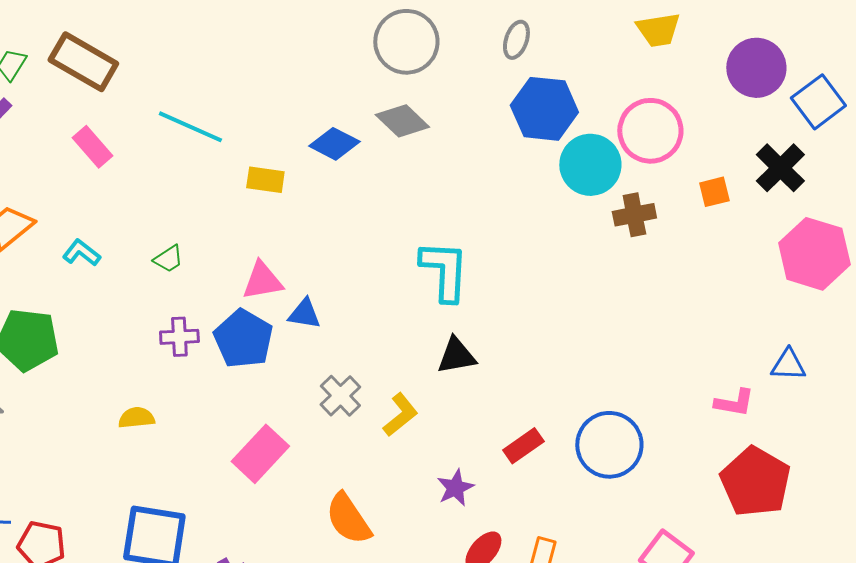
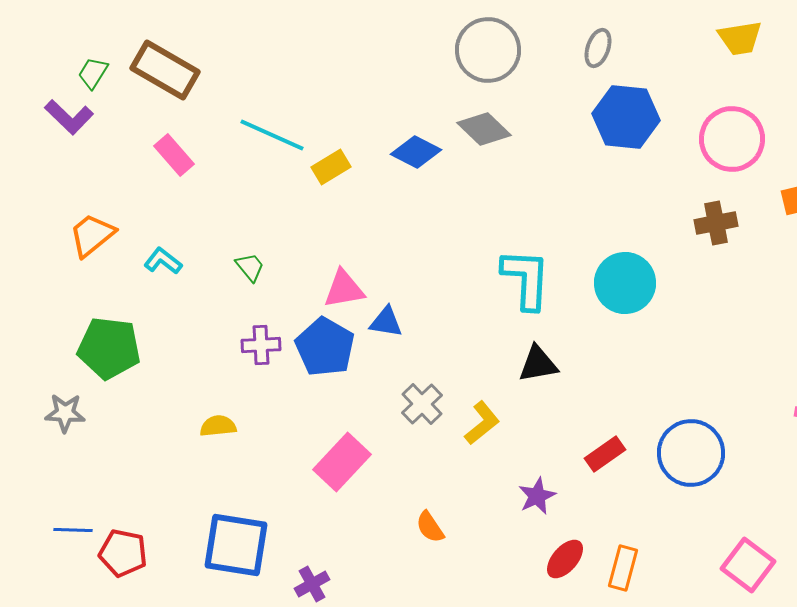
cyan circle: (590, 165) -> (625, 283), moved
yellow rectangle: (265, 180) -> (331, 167), moved, turned -39
green trapezoid: (168, 259) -> (250, 267), turned -96
orange semicircle: (348, 519) -> (430, 527), size x0.6

